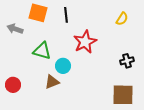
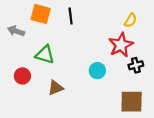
red star: (85, 42) -> (121, 45), moved
cyan circle: (63, 66) -> (97, 71), moved
red circle: (13, 85) -> (22, 76), moved

